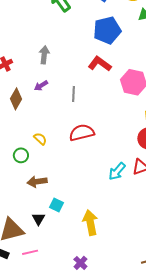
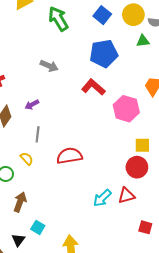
gray arrow: (44, 55) -> (49, 66), moved, turned 102
gray line: (73, 94) -> (38, 134), moved
brown arrow: (37, 182) -> (20, 202), turned 114

